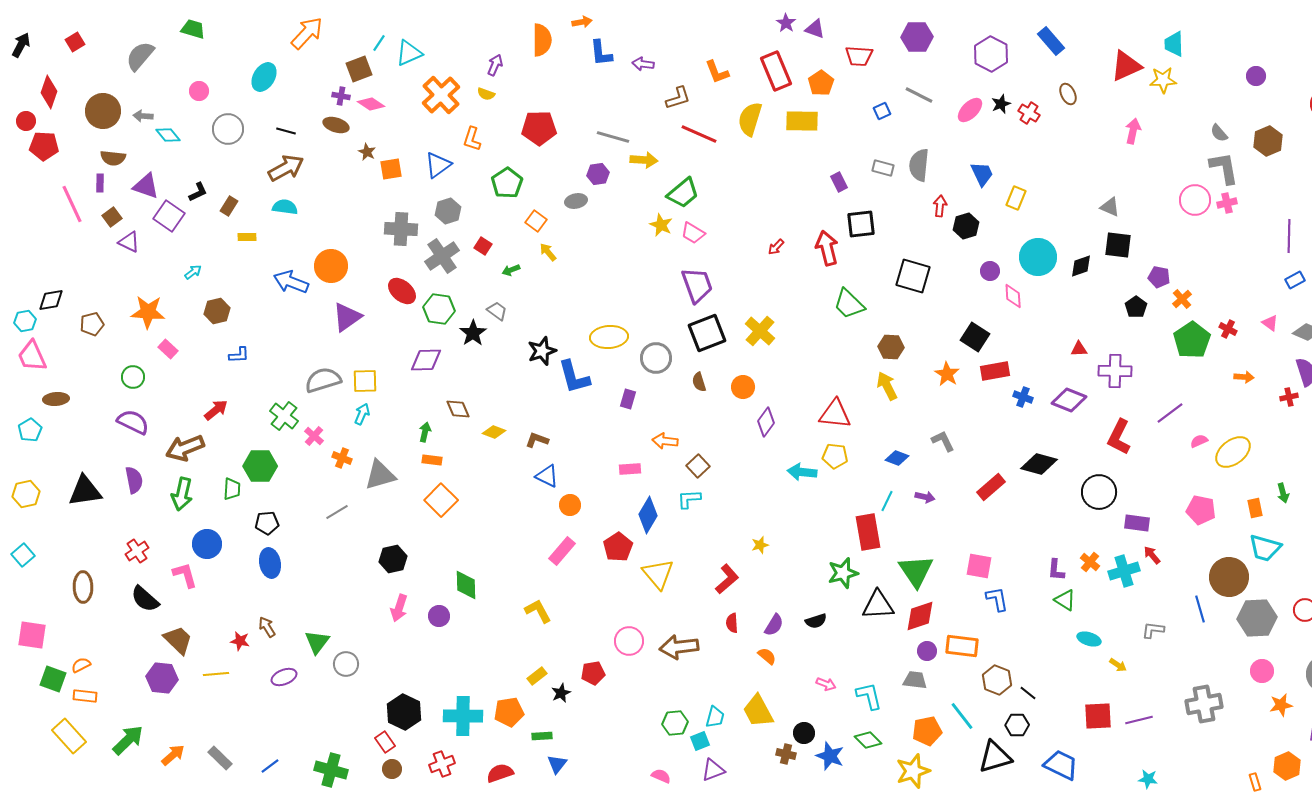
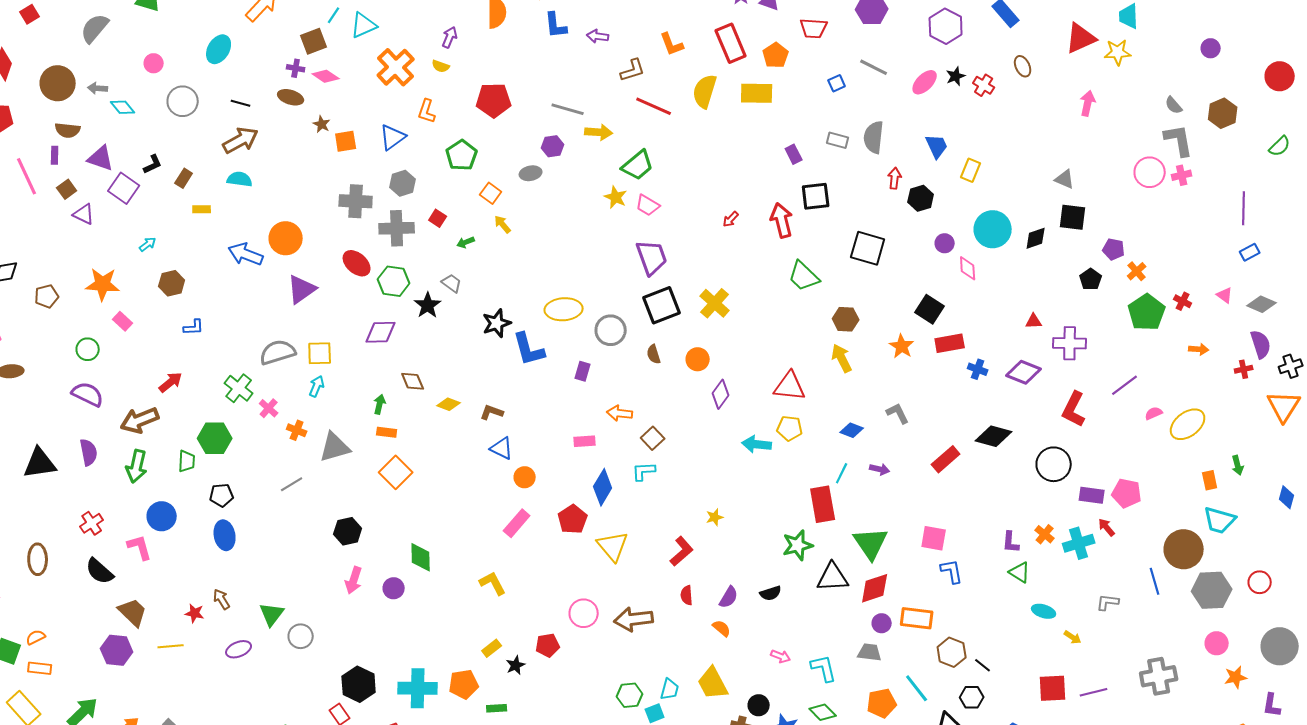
gray cross: (442, 256) -> (397, 228), turned 32
pink pentagon: (1201, 510) -> (1127, 493), moved

